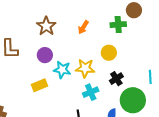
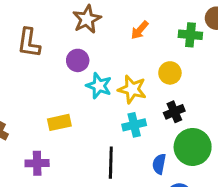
yellow rectangle: (39, 85) -> (59, 122), moved

